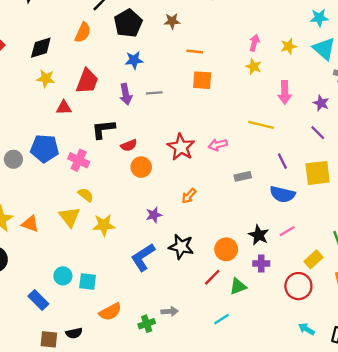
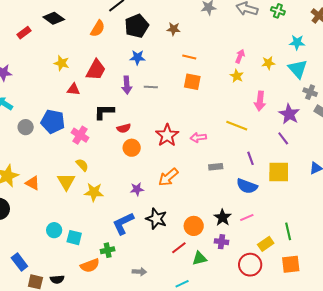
black diamond: (41, 48) -> (54, 18), moved, turned 45
purple star: (321, 103) -> (289, 114), size x1.5
orange arrow: (189, 196) -> (168, 177), size x1.5
blue rectangle: (38, 300) -> (19, 262), moved
green cross: (147, 324) -> (108, 250), moved

